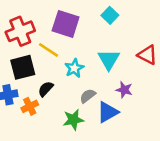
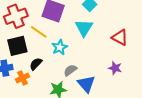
cyan triangle: (109, 59) -> (84, 28), moved
purple star: (124, 90) -> (115, 68), moved
blue triangle: (108, 112) -> (86, 84), turned -42

